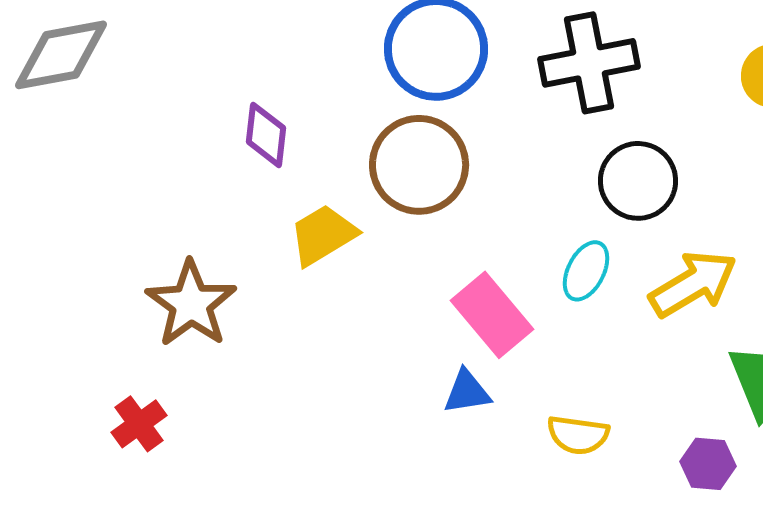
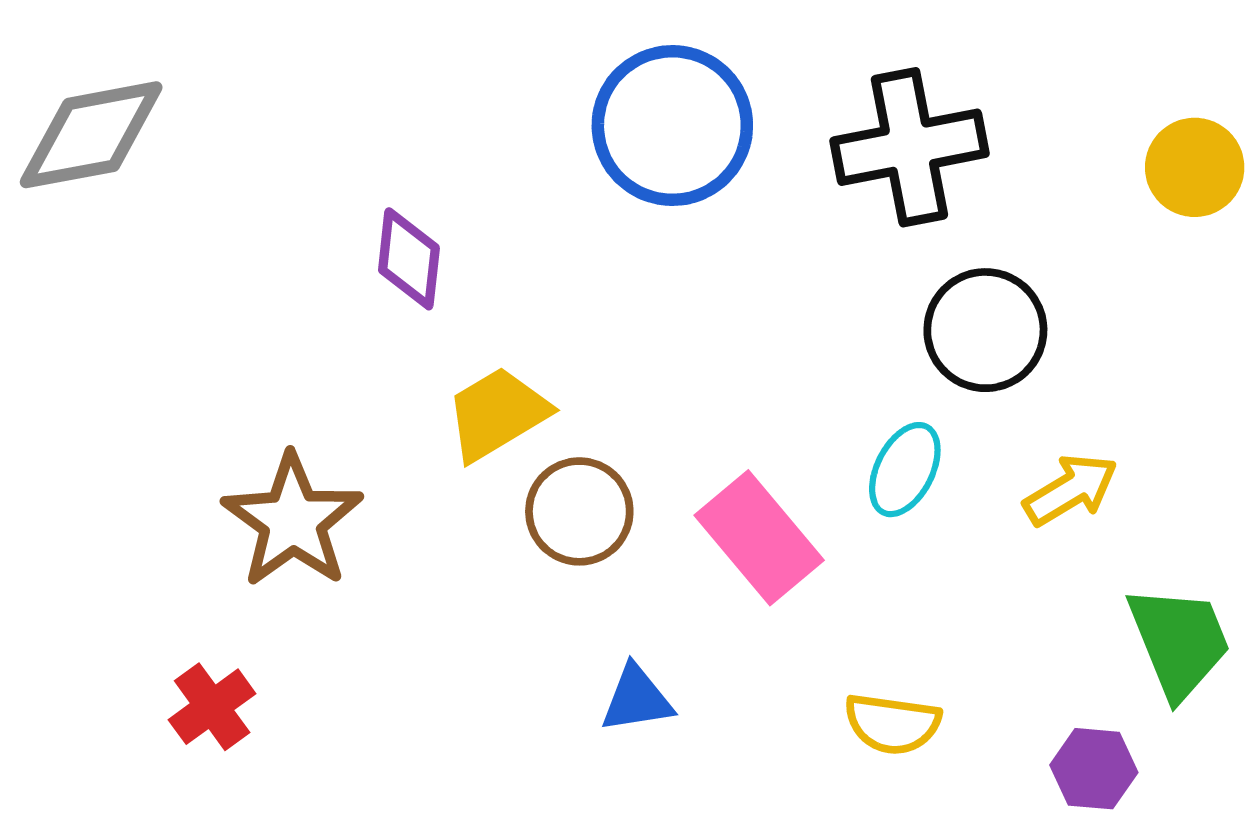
brown circle: (419, 165) -> (579, 511), moved, size x0.7
yellow arrow: (693, 284) -> (1071, 490), size x0.7
blue triangle: (467, 392) -> (637, 699), moved

